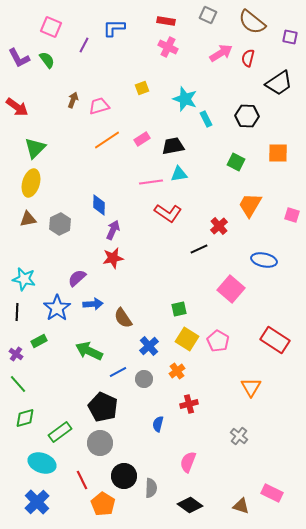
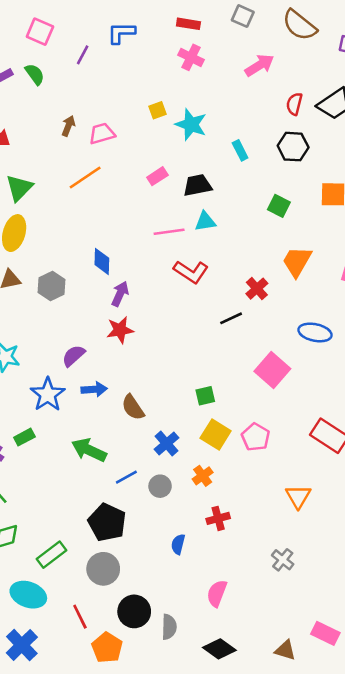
red semicircle: (248, 58) -> (294, 104), moved
cyan star: (185, 99) -> (191, 125), moved
orange line: (107, 140) -> (85, 178), moved

